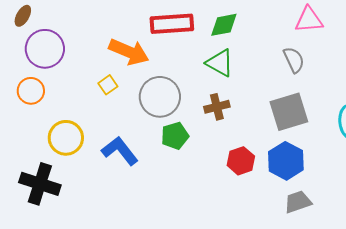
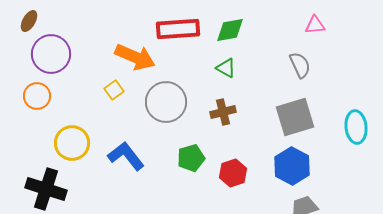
pink triangle: (309, 20) -> (315, 25), size x0.7
green triangle: (220, 63) -> (226, 68), size x0.7
green pentagon: (175, 136) -> (191, 158), moved
red hexagon: (241, 161) -> (233, 173), moved

